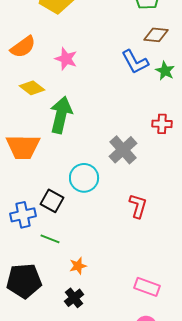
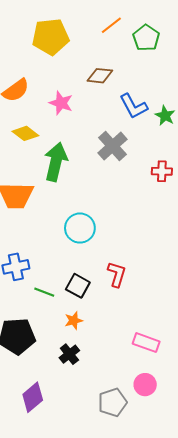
brown diamond: (156, 35) -> (100, 76), moved
gray cross: (123, 150) -> (113, 146), moved
black square: (52, 201) -> (78, 286), moved
red L-shape: (138, 206) -> (117, 274), moved

